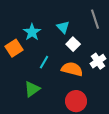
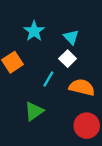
cyan star: (32, 32) -> (34, 31), moved
white square: (73, 44) -> (68, 59), moved

